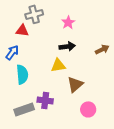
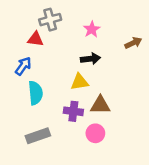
brown arrow: (102, 49) -> (133, 43), moved
brown triangle: (75, 84) -> (100, 105), turned 42
purple cross: (45, 100) -> (73, 111), moved
pink circle: (88, 109) -> (95, 133), moved

